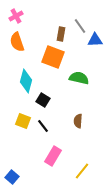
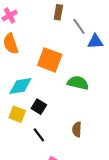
brown rectangle: (61, 34) -> (58, 12), moved
cyan diamond: (26, 81) -> (20, 86), turned 65
yellow square: (23, 121) -> (17, 114), moved

